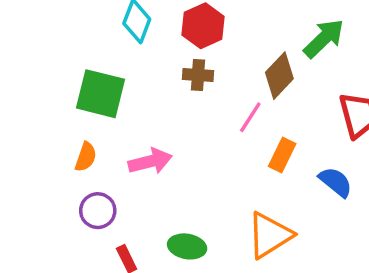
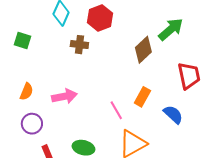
brown cross: (198, 75) -> (79, 45), moved
green square: (100, 94) -> (23, 40), moved, size x0.6
pink line: (250, 117) -> (116, 110), moved, turned -66

